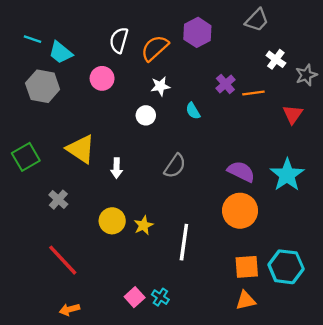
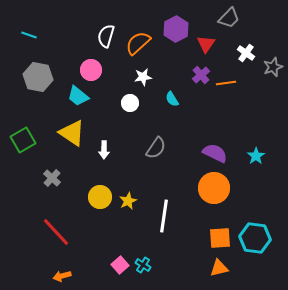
cyan trapezoid: (61, 53) -> (78, 96), moved
red triangle: (293, 114) -> (206, 44), moved
cyan star: (287, 175) -> (256, 156), size x0.6

